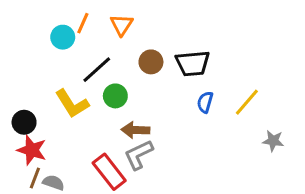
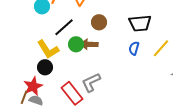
black trapezoid: (193, 63) -> (140, 23), moved
black circle: (24, 122) -> (45, 67), moved
brown arrow: (135, 130) -> (89, 44), moved
red star: (32, 150) -> (33, 86), moved, turned 30

